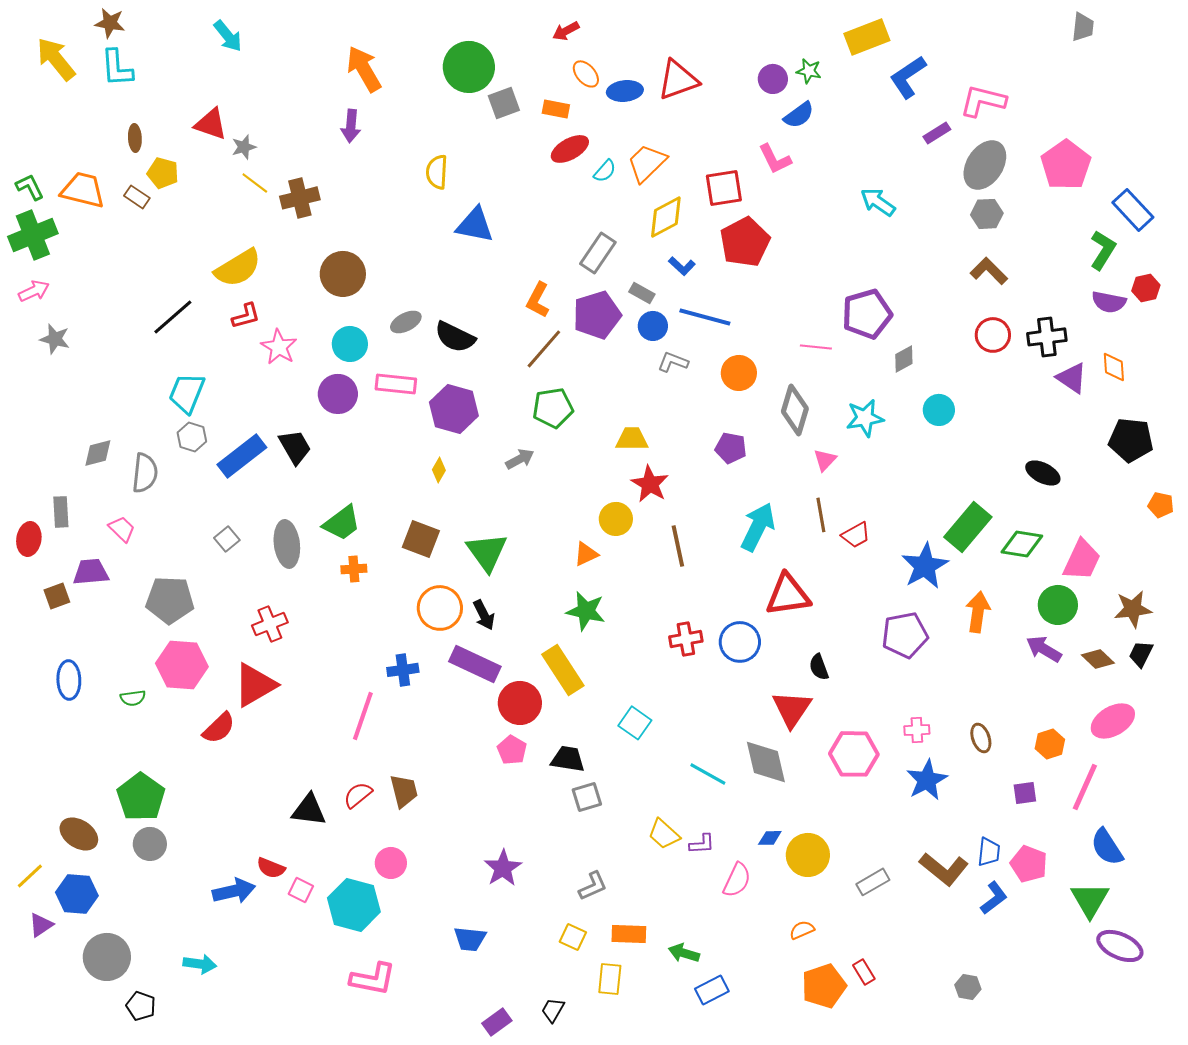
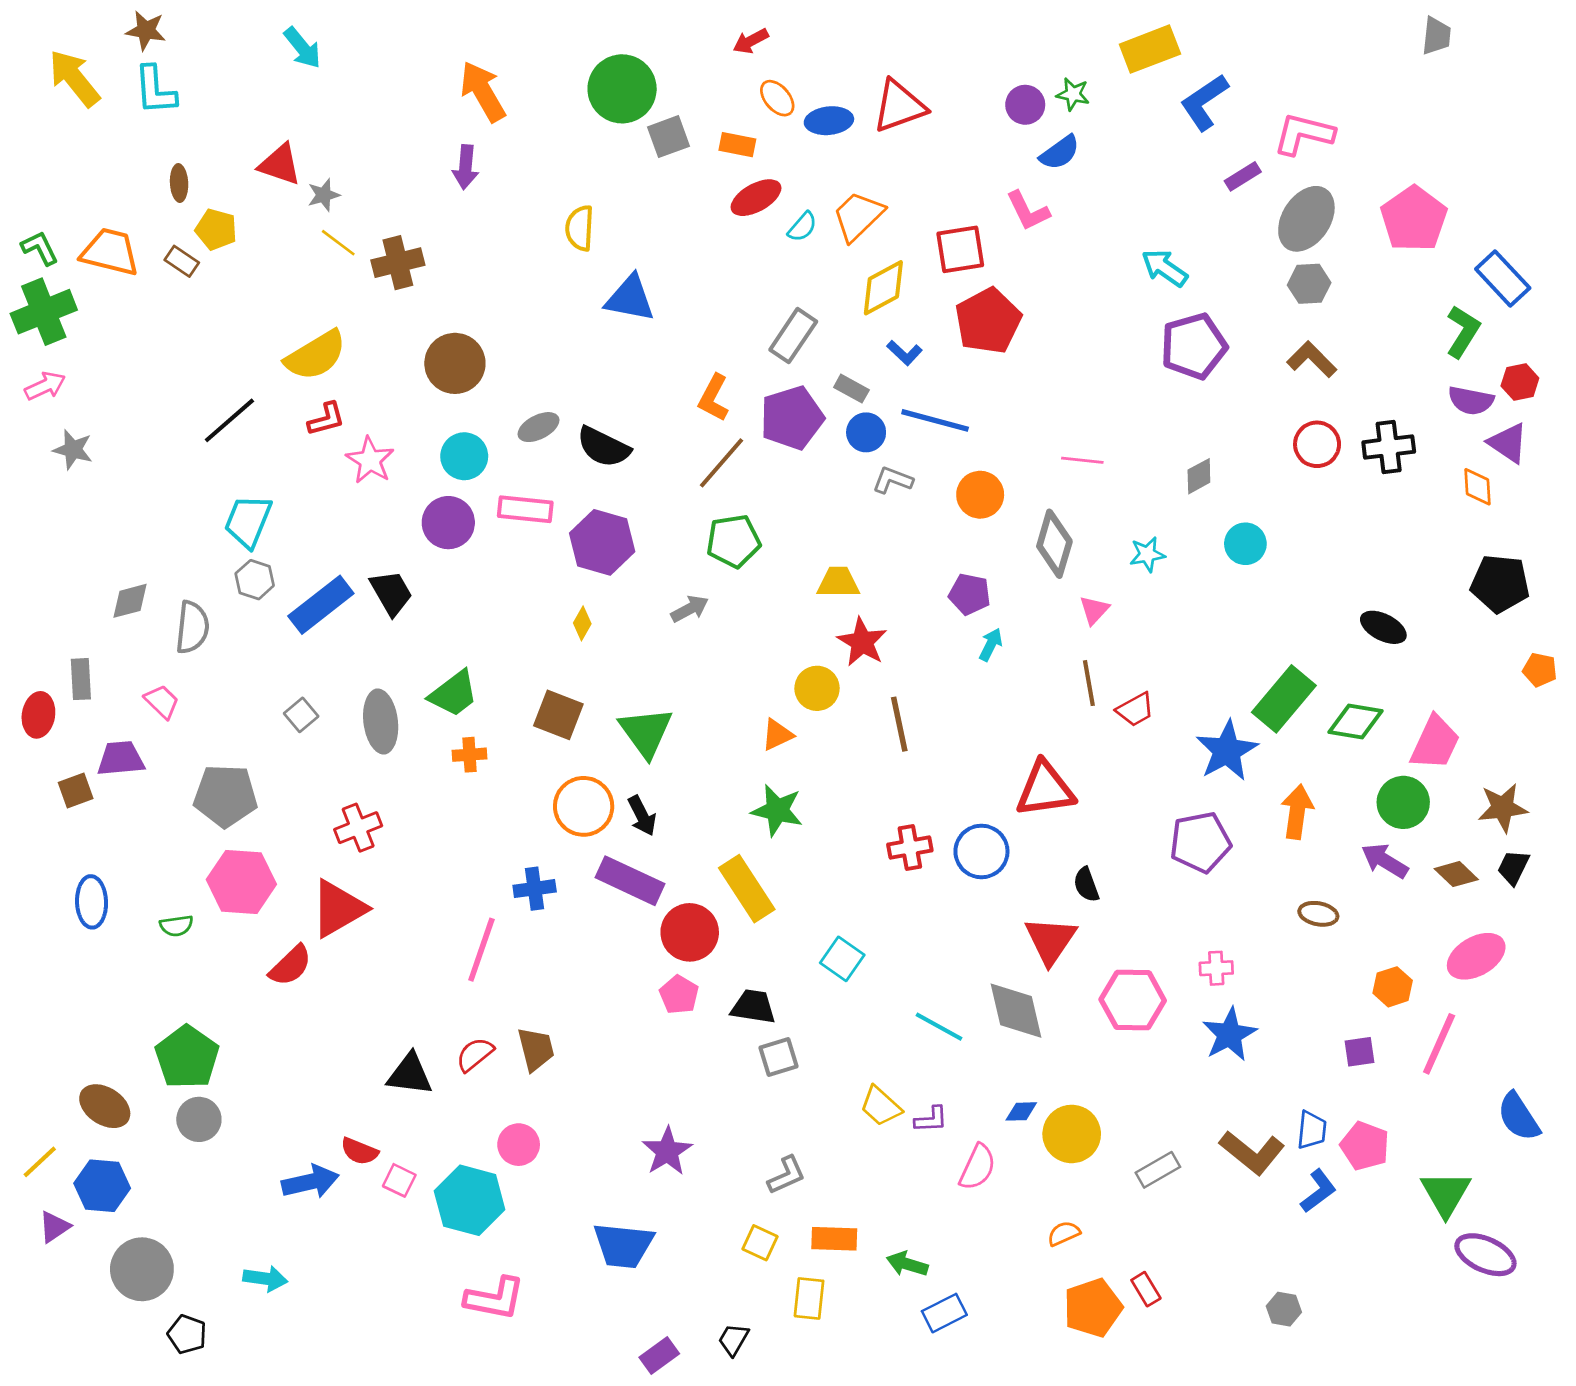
purple pentagon: (867, 314) -> (1194, 346), moved
purple triangle: (1072, 378) -> (1508, 443), moved
cyan star: (865, 418) -> (1147, 554), size x0.7
cyan arrow: (758, 527) -> (991, 645), moved, size x0.5
brown ellipse: (981, 738) -> (1318, 914), moved, turned -60
blue semicircle: (1107, 847) -> (1519, 1117), moved
blue trapezoid: (470, 939) -> (623, 1245), size x1.4

